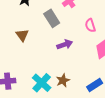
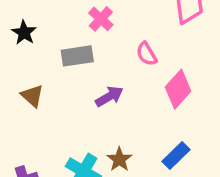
gray rectangle: (52, 18) -> (77, 56), turned -54

